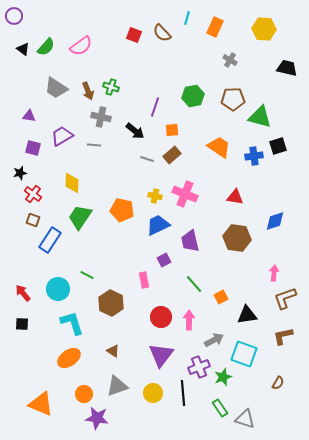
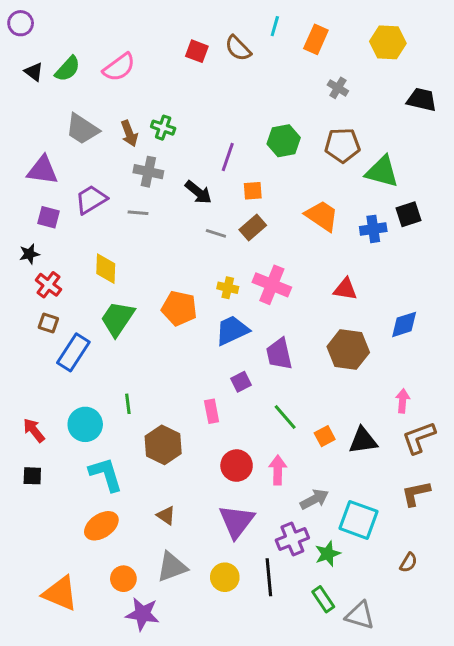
purple triangle: (29, 116) -> (43, 170), size x1.6
green line: (87, 275) -> (128, 404), turned 56
black triangle: (247, 315) -> (363, 441), moved

